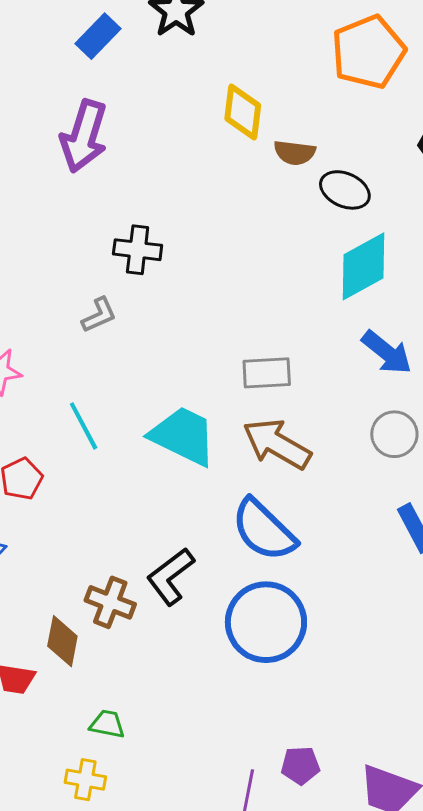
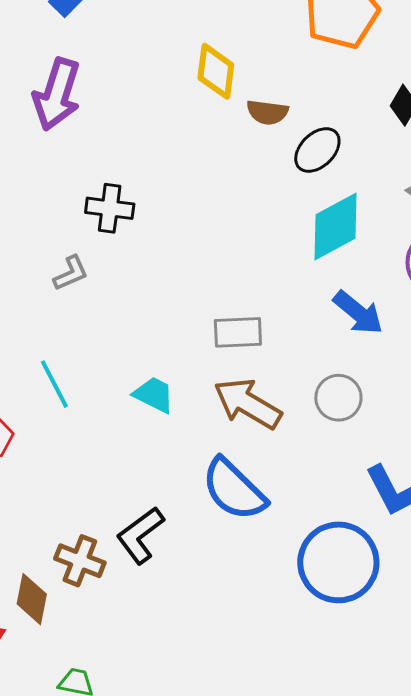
black ellipse: (345, 190) -> (317, 150), turned -69
gray circle: (394, 434) -> (338, 398), moved
cyan trapezoid: (183, 436) -> (154, 395), size x0.6
blue circle: (266, 622) -> (338, 562), moved

